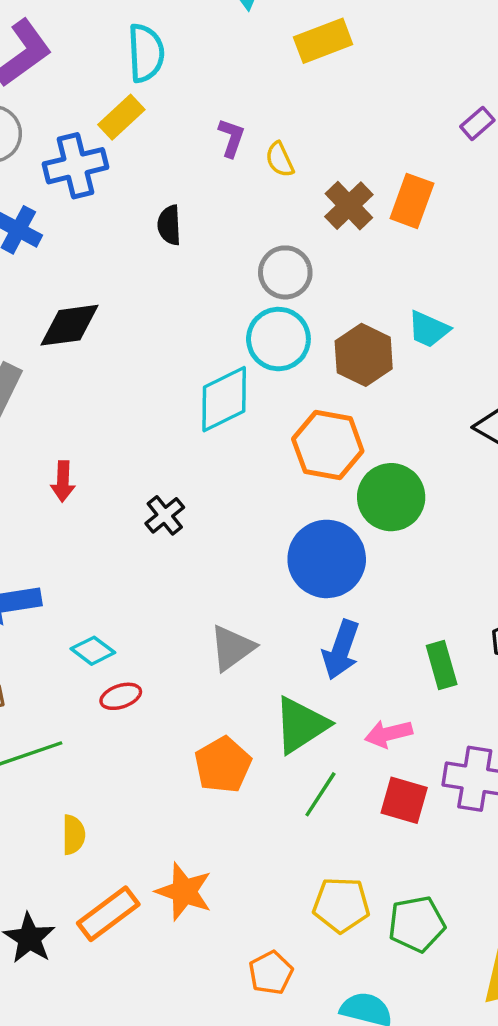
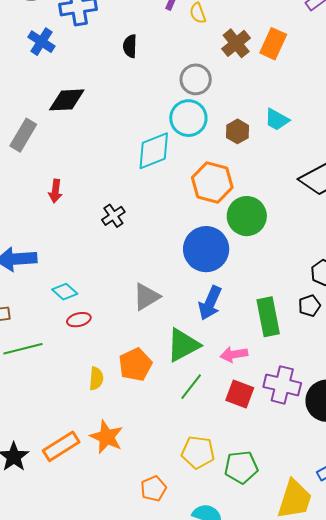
brown hexagon: (364, 355) -> (238, 131), size x0.7
green rectangle: (442, 665) -> (268, 317), size x1.4
yellow semicircle: (73, 835) -> (96, 379), moved

